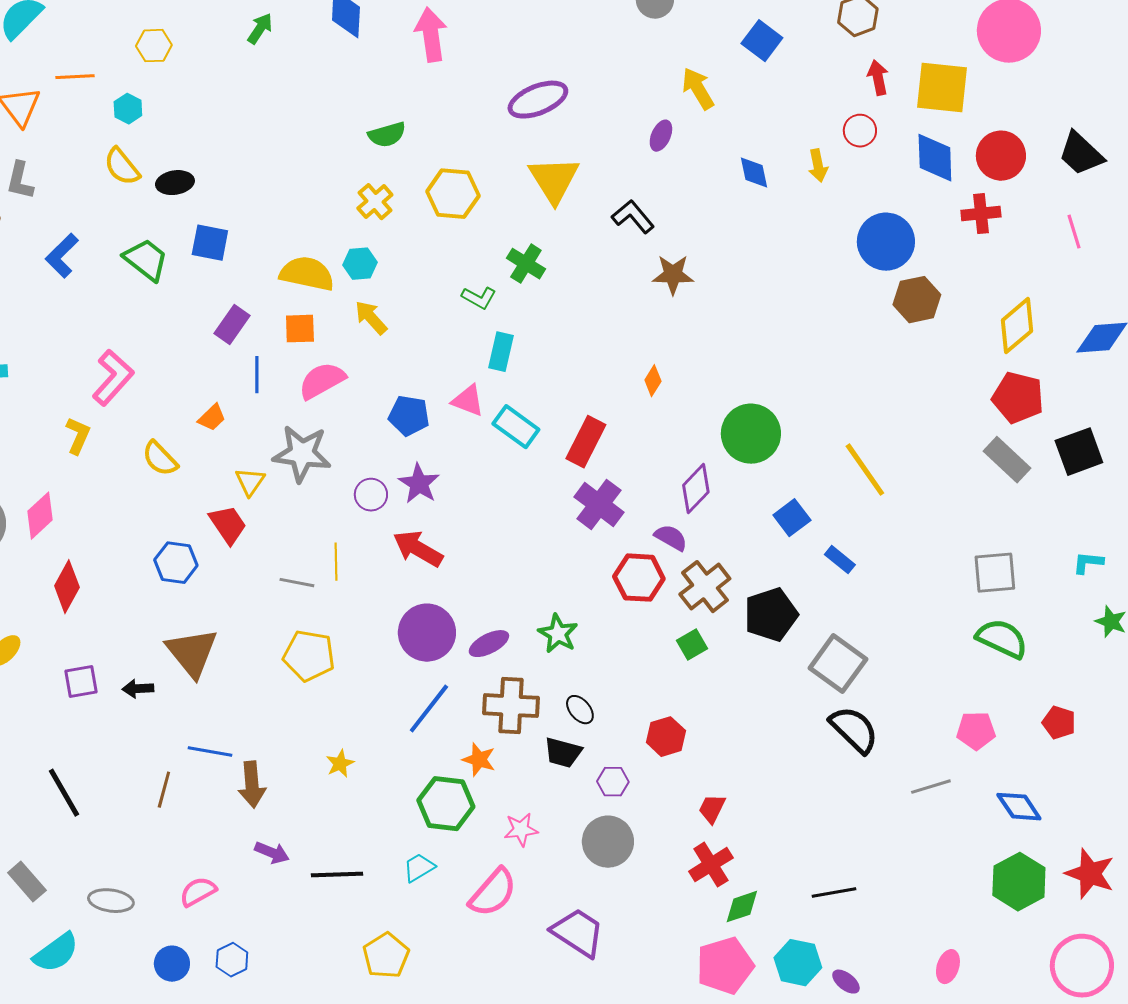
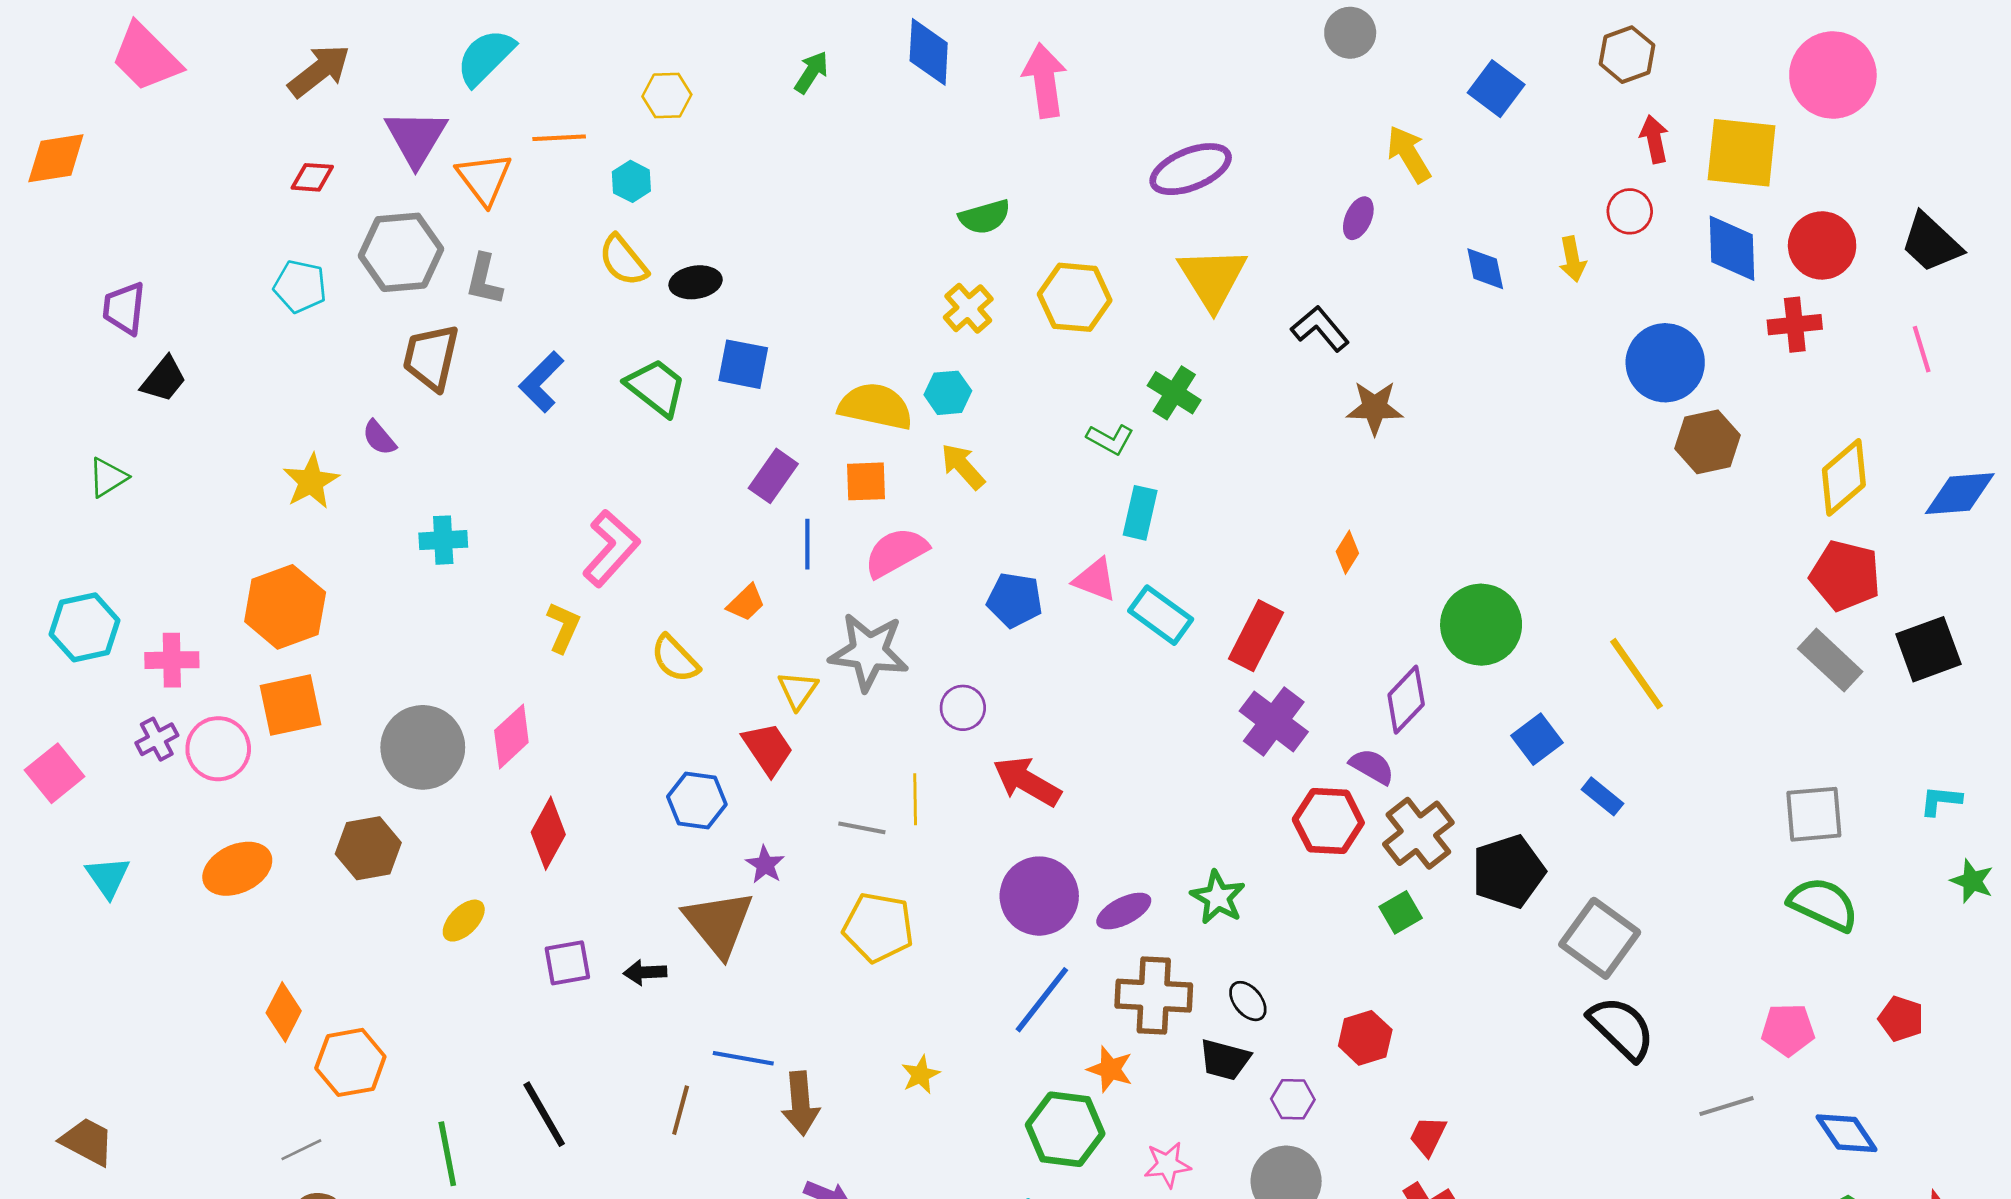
purple star: (419, 484) -> (765, 865), moved, size x0.7

